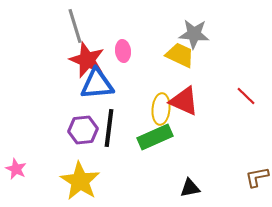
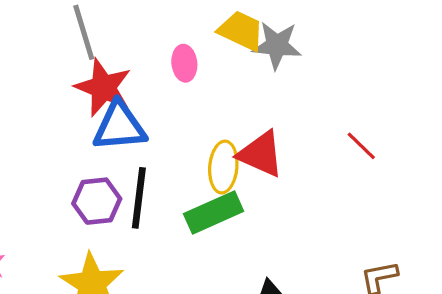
pink ellipse: (123, 51) -> (184, 63), moved
yellow trapezoid: (180, 55) -> (241, 31), moved

